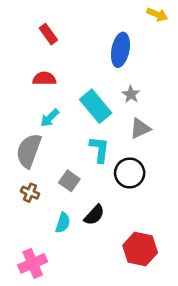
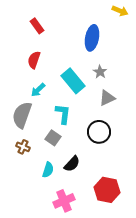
red semicircle: (44, 79) -> (34, 60), turned -72
cyan L-shape: (99, 149) -> (63, 114), moved
pink cross: (33, 263) -> (64, 201), moved

